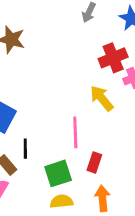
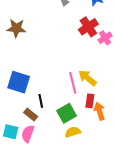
yellow arrow: (102, 98) -> (87, 78), moved
orange arrow: (102, 198) -> (100, 111), moved

